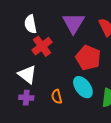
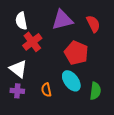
purple triangle: (73, 23) -> (62, 20), turned 45

